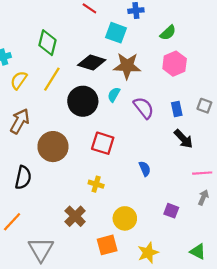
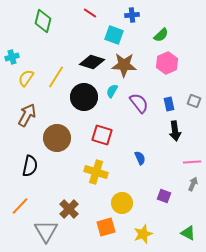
green diamond: (47, 43) -> (43, 21), moved
black arrow: (183, 139) -> (175, 131), turned 36
yellow cross: (96, 184) -> (96, 172), size x1.6
brown cross: (75, 216) -> (69, 209), moved

